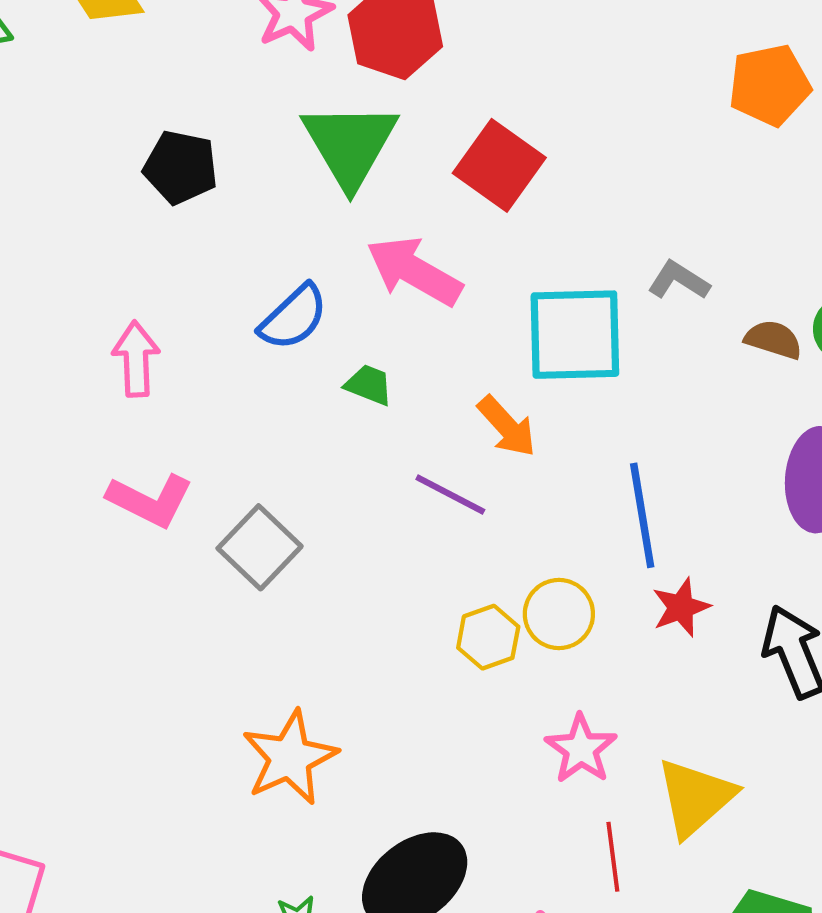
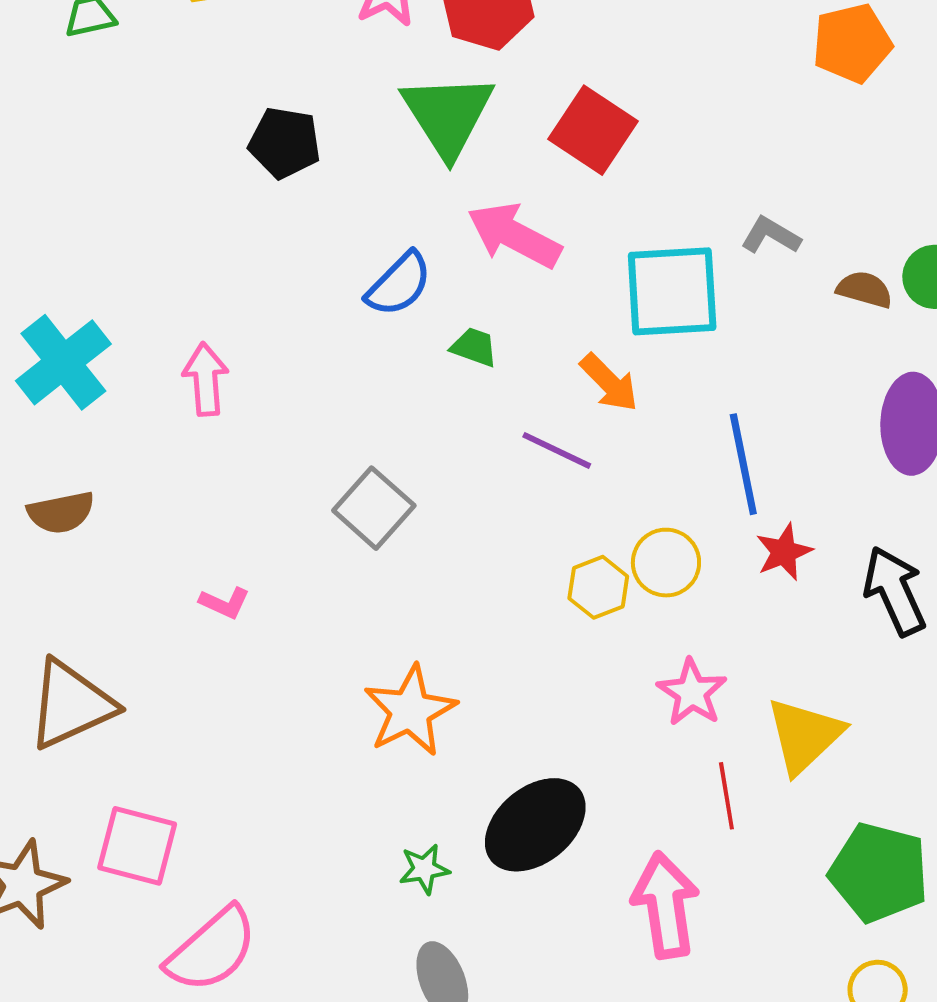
pink arrow: (136, 359) -> (206, 379), moved
pink L-shape: (150, 500) -> (225, 603), moved, size x0.6

